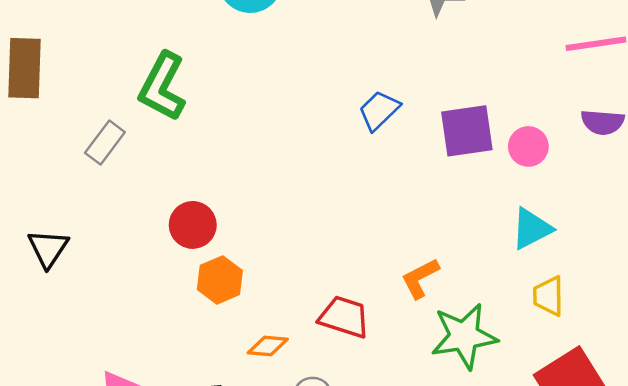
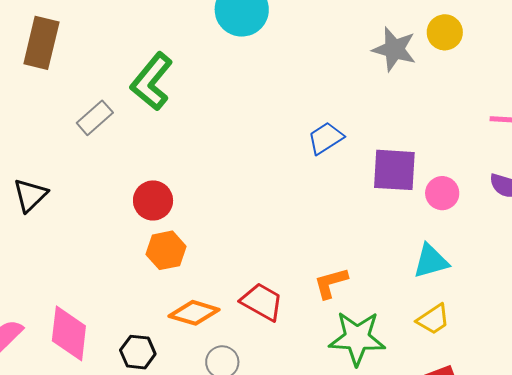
yellow trapezoid: (548, 296) -> (433, 319), turned -135
orange diamond: (268, 346) -> (194, 313), size x1.4

